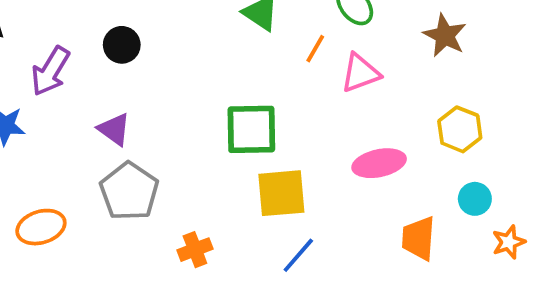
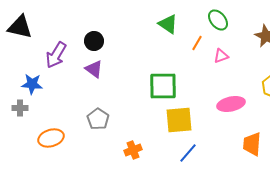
pink triangle: (360, 73) -> (221, 56), size x0.7
purple triangle: (114, 129) -> (94, 69), moved
gray pentagon: (129, 191) -> (98, 119), size x0.7

